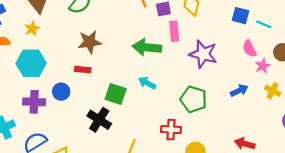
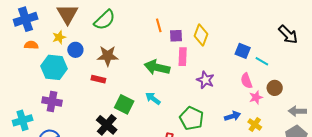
purple star: (203, 54) -> (205, 80), size x0.7
yellow cross: (273, 91) -> (255, 124), moved
blue circle: (61, 92) -> (75, 50), moved

